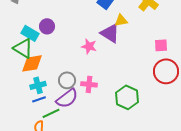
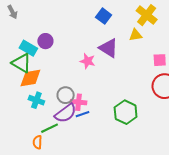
yellow triangle: (121, 20) -> (136, 35), moved
pink cross: (89, 84) -> (79, 102), moved
cyan cross: (38, 85) -> (36, 100), turned 35
blue line: (39, 99) -> (83, 114), moved

